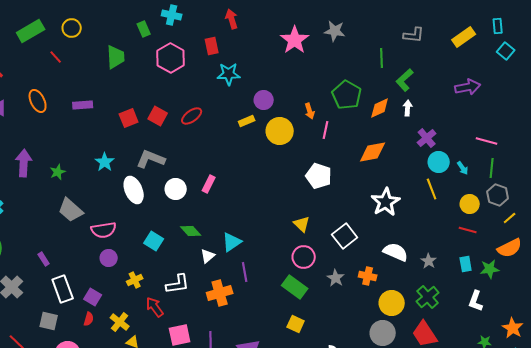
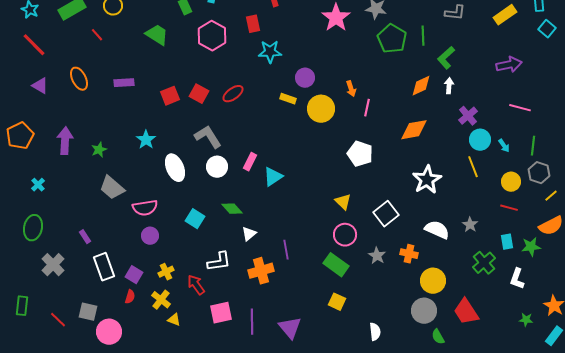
green trapezoid: (116, 57) -> (157, 35), turned -55
green pentagon: (347, 95) -> (392, 39), moved
yellow rectangle: (247, 121) -> (288, 99), turned 42
pink line: (487, 141) -> (520, 108), moved
gray L-shape: (151, 159) -> (208, 137), moved, turned 36
cyan triangle: (232, 242) -> (273, 177), moved
gray star: (429, 261) -> (470, 225), moved
yellow cross: (135, 280) -> (166, 272), moved
green cross: (428, 297) -> (484, 263), moved
gray square: (49, 321) -> (88, 312), moved

